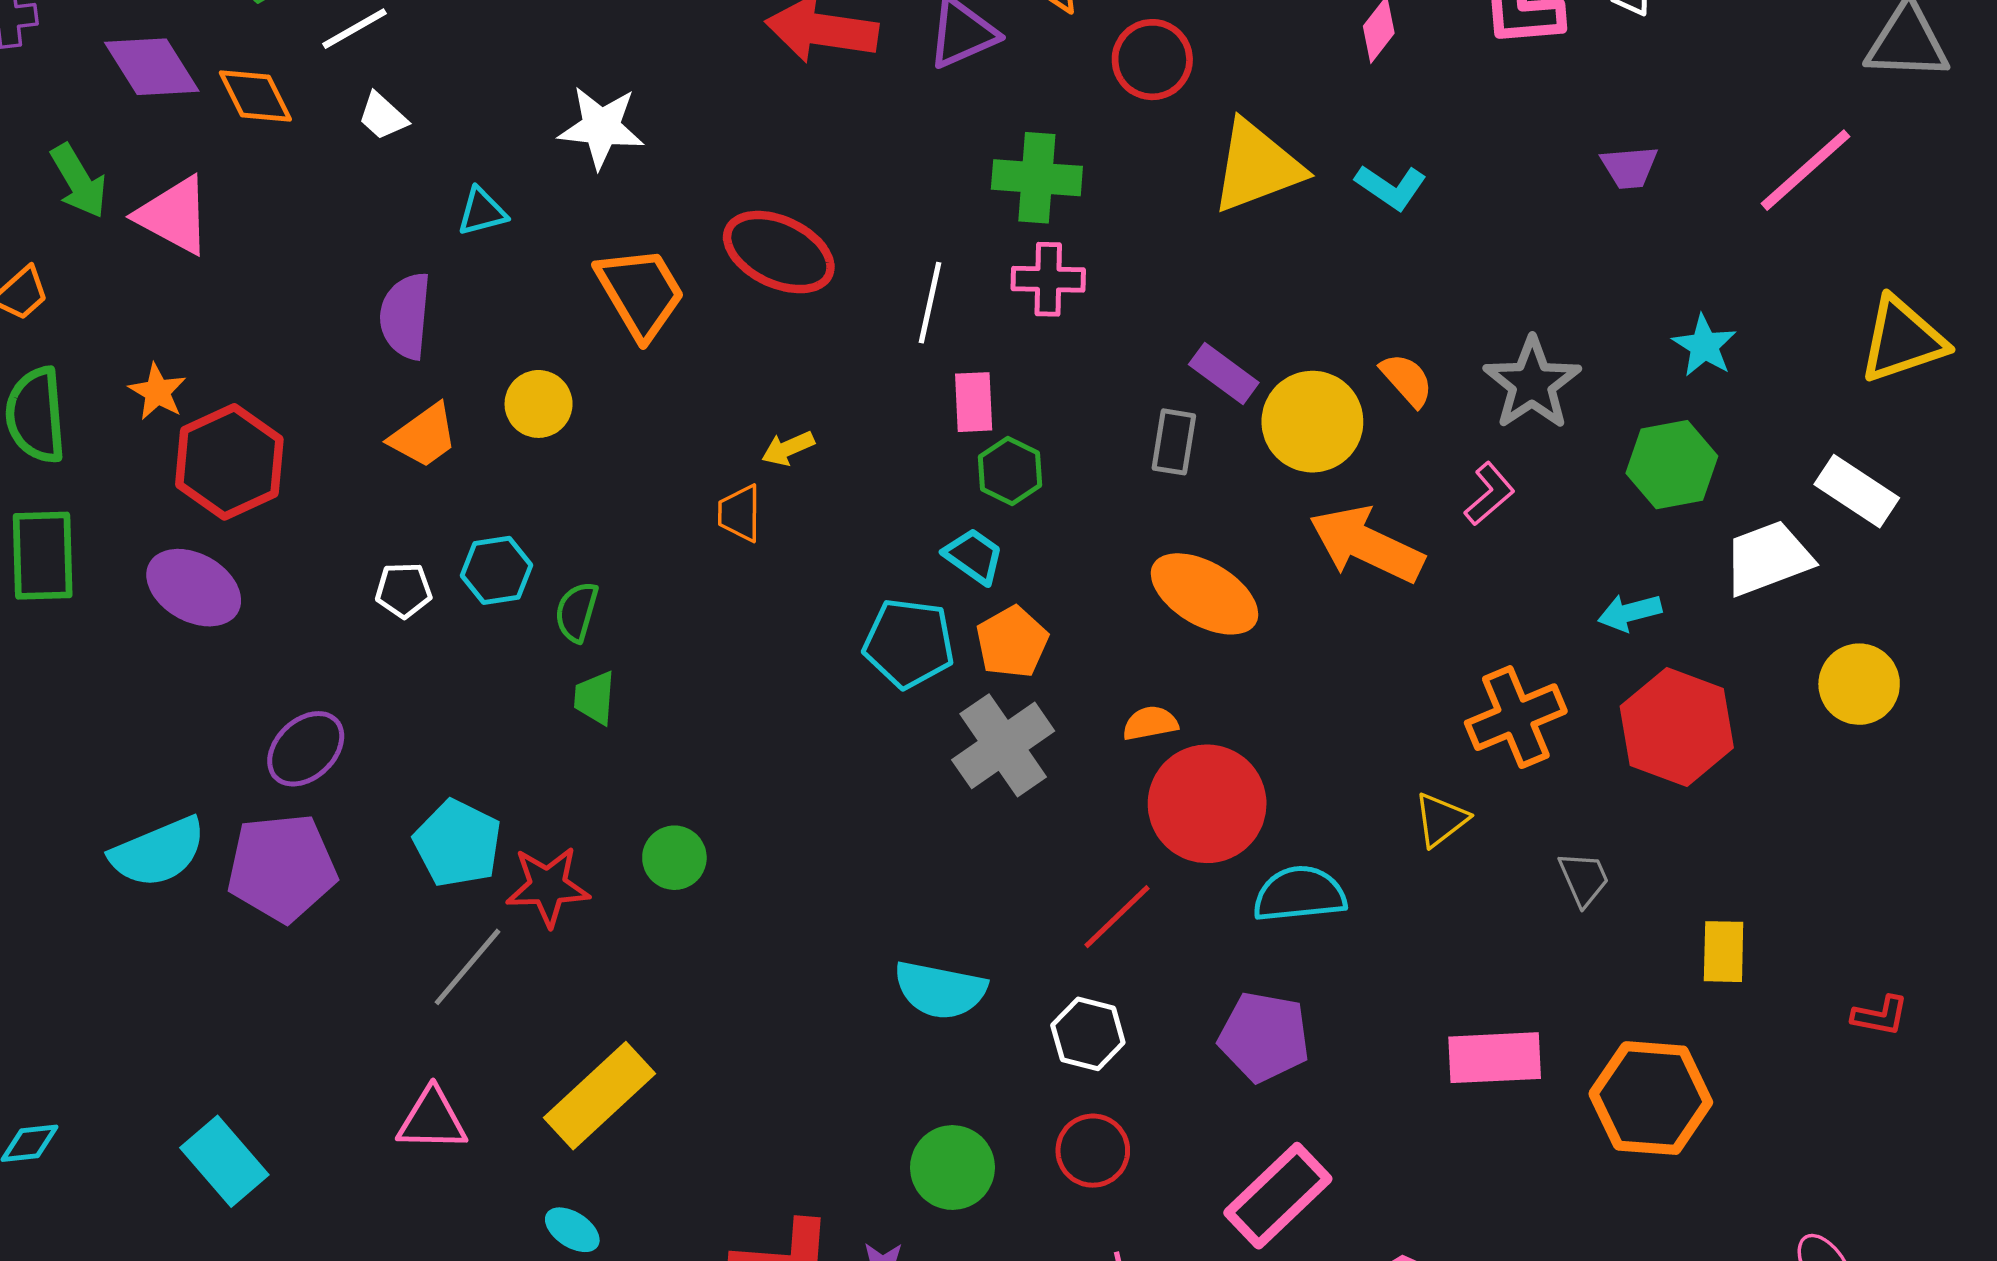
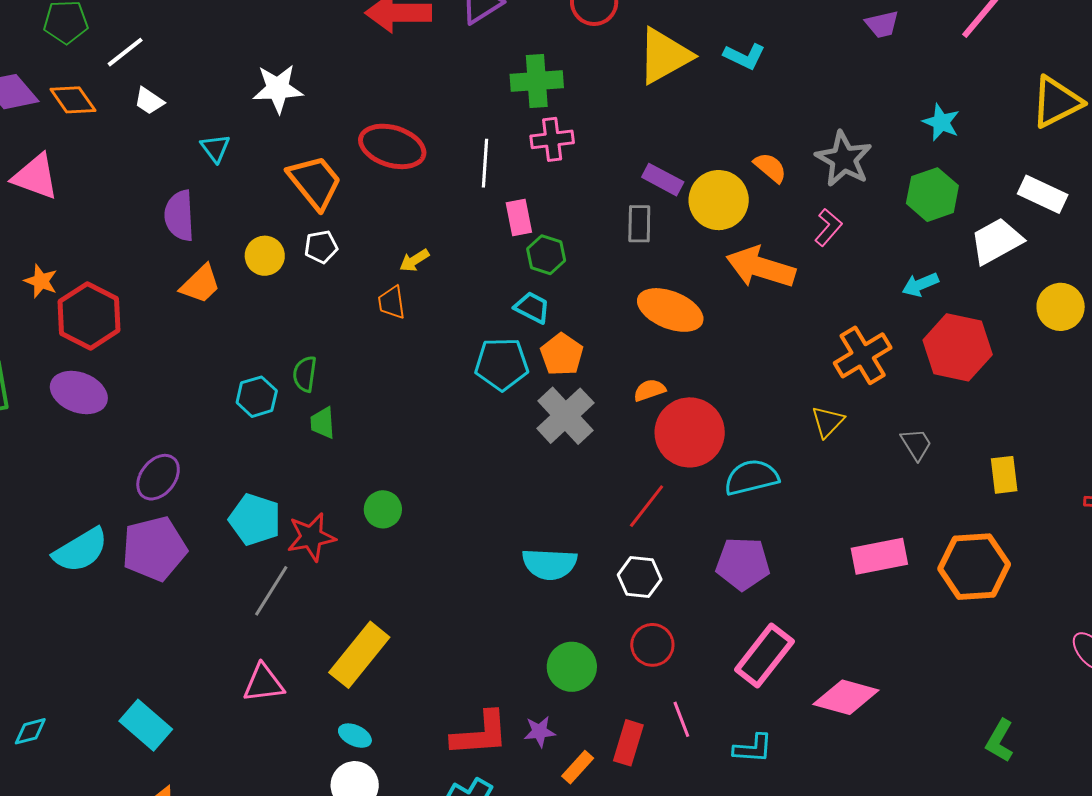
cyan triangle: (482, 212) -> (215, 148), turned -44
cyan hexagon: (497, 570) -> (257, 397), moved
white pentagon: (404, 590) -> (321, 247), moved

